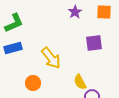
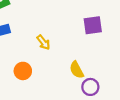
yellow arrow: (51, 58) -> (43, 42), size x0.6

